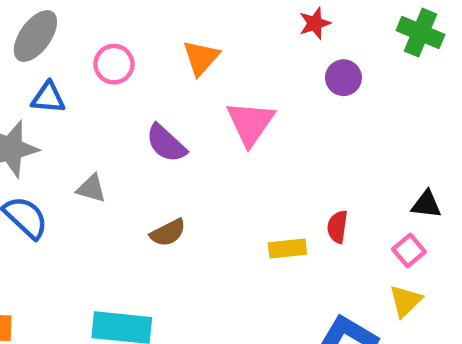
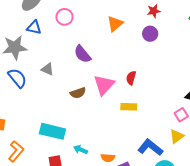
orange triangle: (201, 58) -> (115, 24), moved
purple circle: (343, 78) -> (150, 34), moved
pink triangle: (250, 123) -> (104, 85), moved
red semicircle: (337, 227) -> (131, 78), moved

